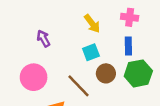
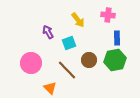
purple arrow: (44, 39) -> (48, 32), moved
blue rectangle: (128, 46) -> (117, 38), moved
cyan square: (91, 52) -> (69, 43), moved

